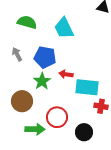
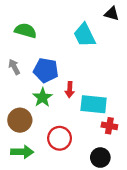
cyan trapezoid: (64, 28) -> (84, 35), moved
red arrow: (66, 74) -> (70, 90), turned -96
green arrow: (35, 129) -> (22, 152), moved
black circle: (84, 132) -> (100, 158), moved

